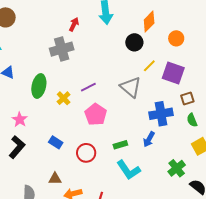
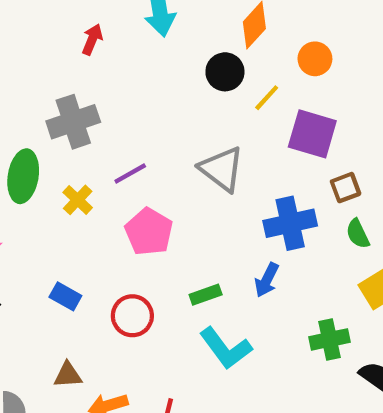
gray cross: (62, 49) -> (73, 122), moved
yellow line: (149, 66) -> (267, 98), moved
green cross: (177, 168) -> (330, 339), turned 30

